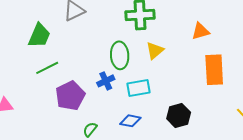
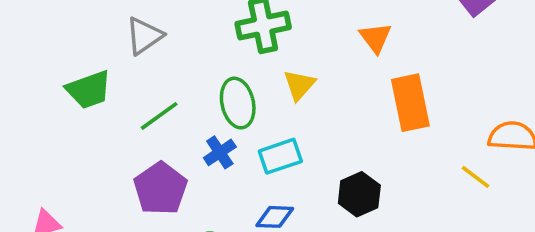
orange triangle: (201, 31) -> (375, 38), turned -42
green trapezoid: (39, 36) -> (89, 90), turned 56
green line: (47, 68) -> (159, 116), moved

